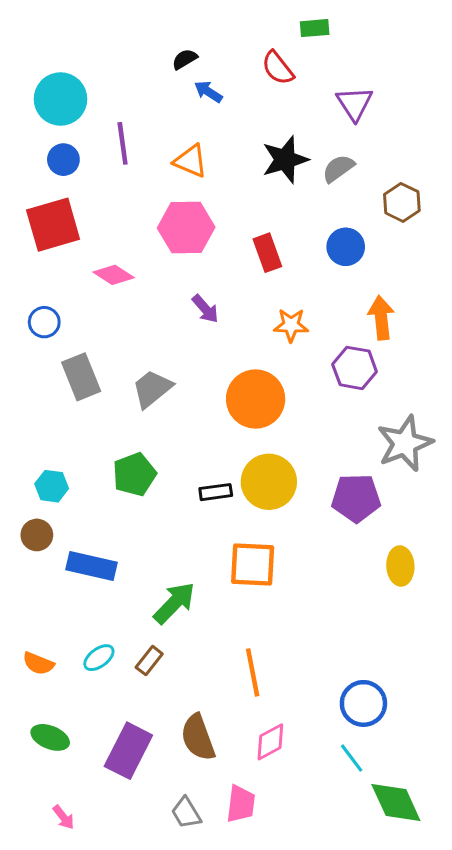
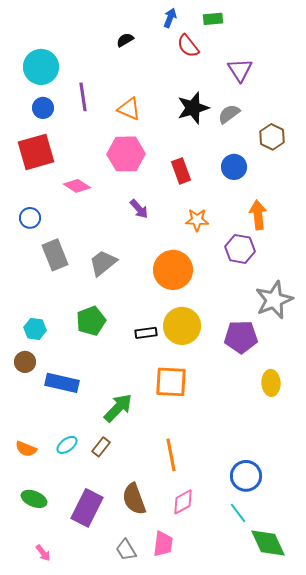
blue arrow: (208, 92) -> (170, 18), moved, turned 78

